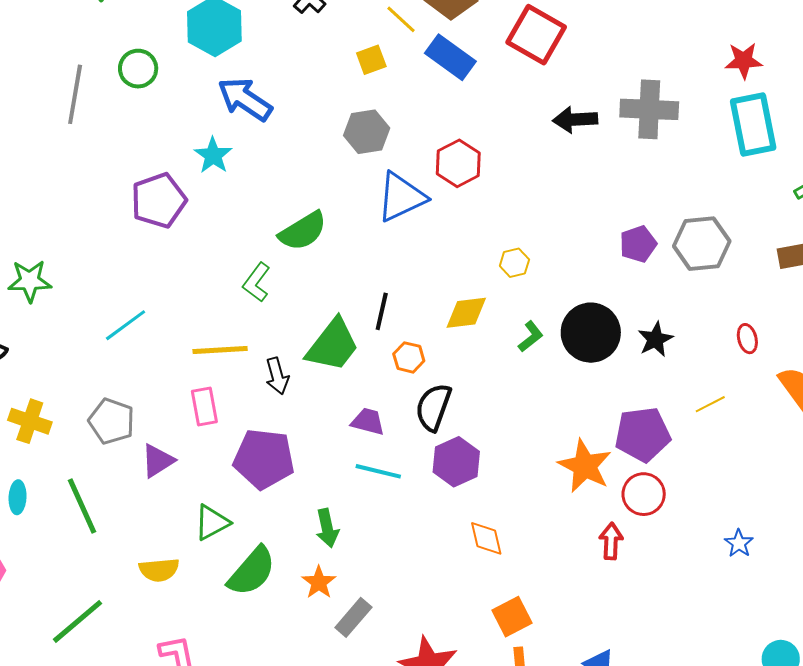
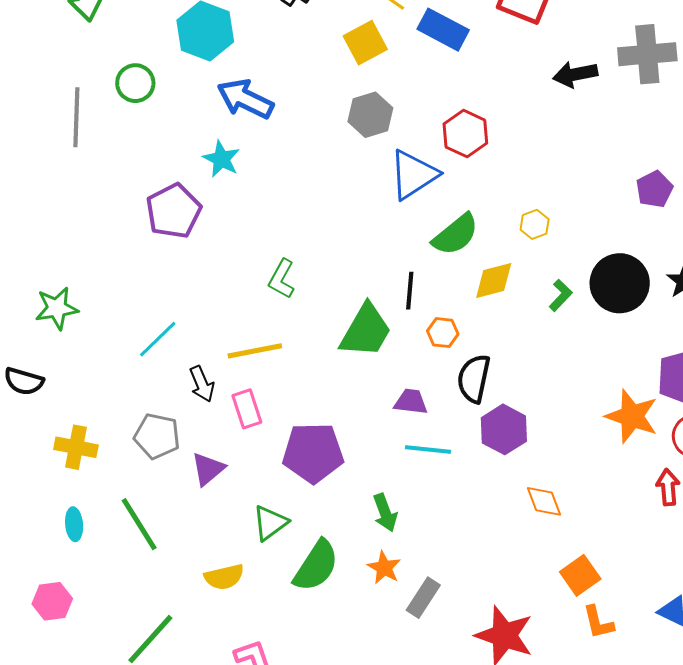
yellow square: (371, 60) -> (365, 43), size x1.4
green semicircle: (303, 231) -> (456, 235), moved
black arrow: (277, 376) -> (202, 384), moved

